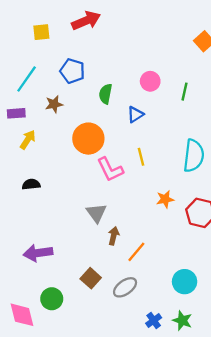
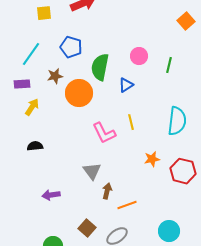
green semicircle: (106, 94) -> (100, 67), size x1.5
orange circle: (88, 139) -> (79, 93), moved
orange line: (136, 252) -> (127, 205), turned 30
purple arrow: (38, 253) -> (51, 195), moved, size x0.7

